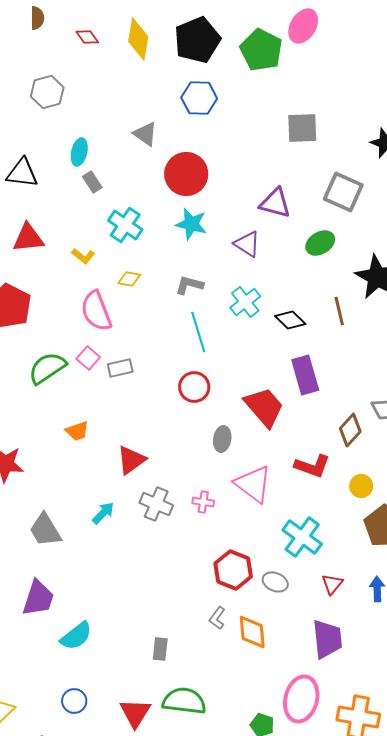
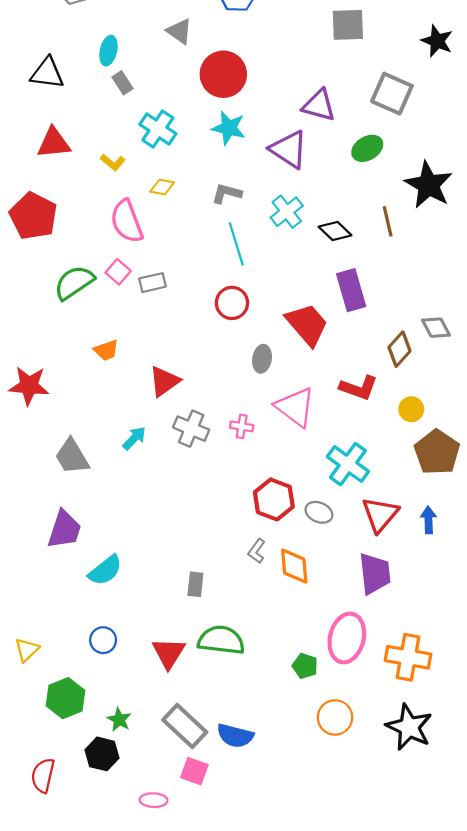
purple triangle: (247, 244) -> (289, 149), size x1.4
red triangle: (332, 584) -> (380, 514), size x1.6

